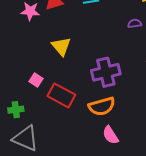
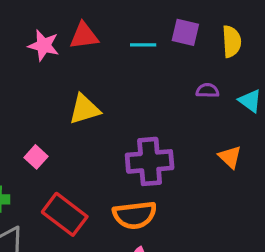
yellow triangle: (61, 46) -> (84, 109), turned 45
red rectangle: (61, 95) -> (65, 214), moved

